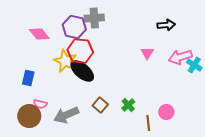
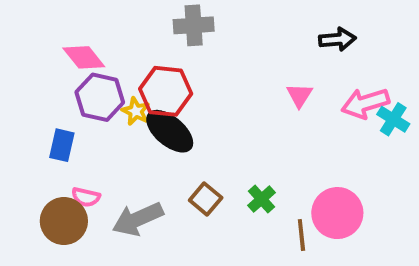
purple hexagon: (74, 27) -> (100, 97), moved
yellow star: (65, 61) -> (136, 111), size x0.6
pink circle: (166, 112) -> (337, 213), size x1.6

